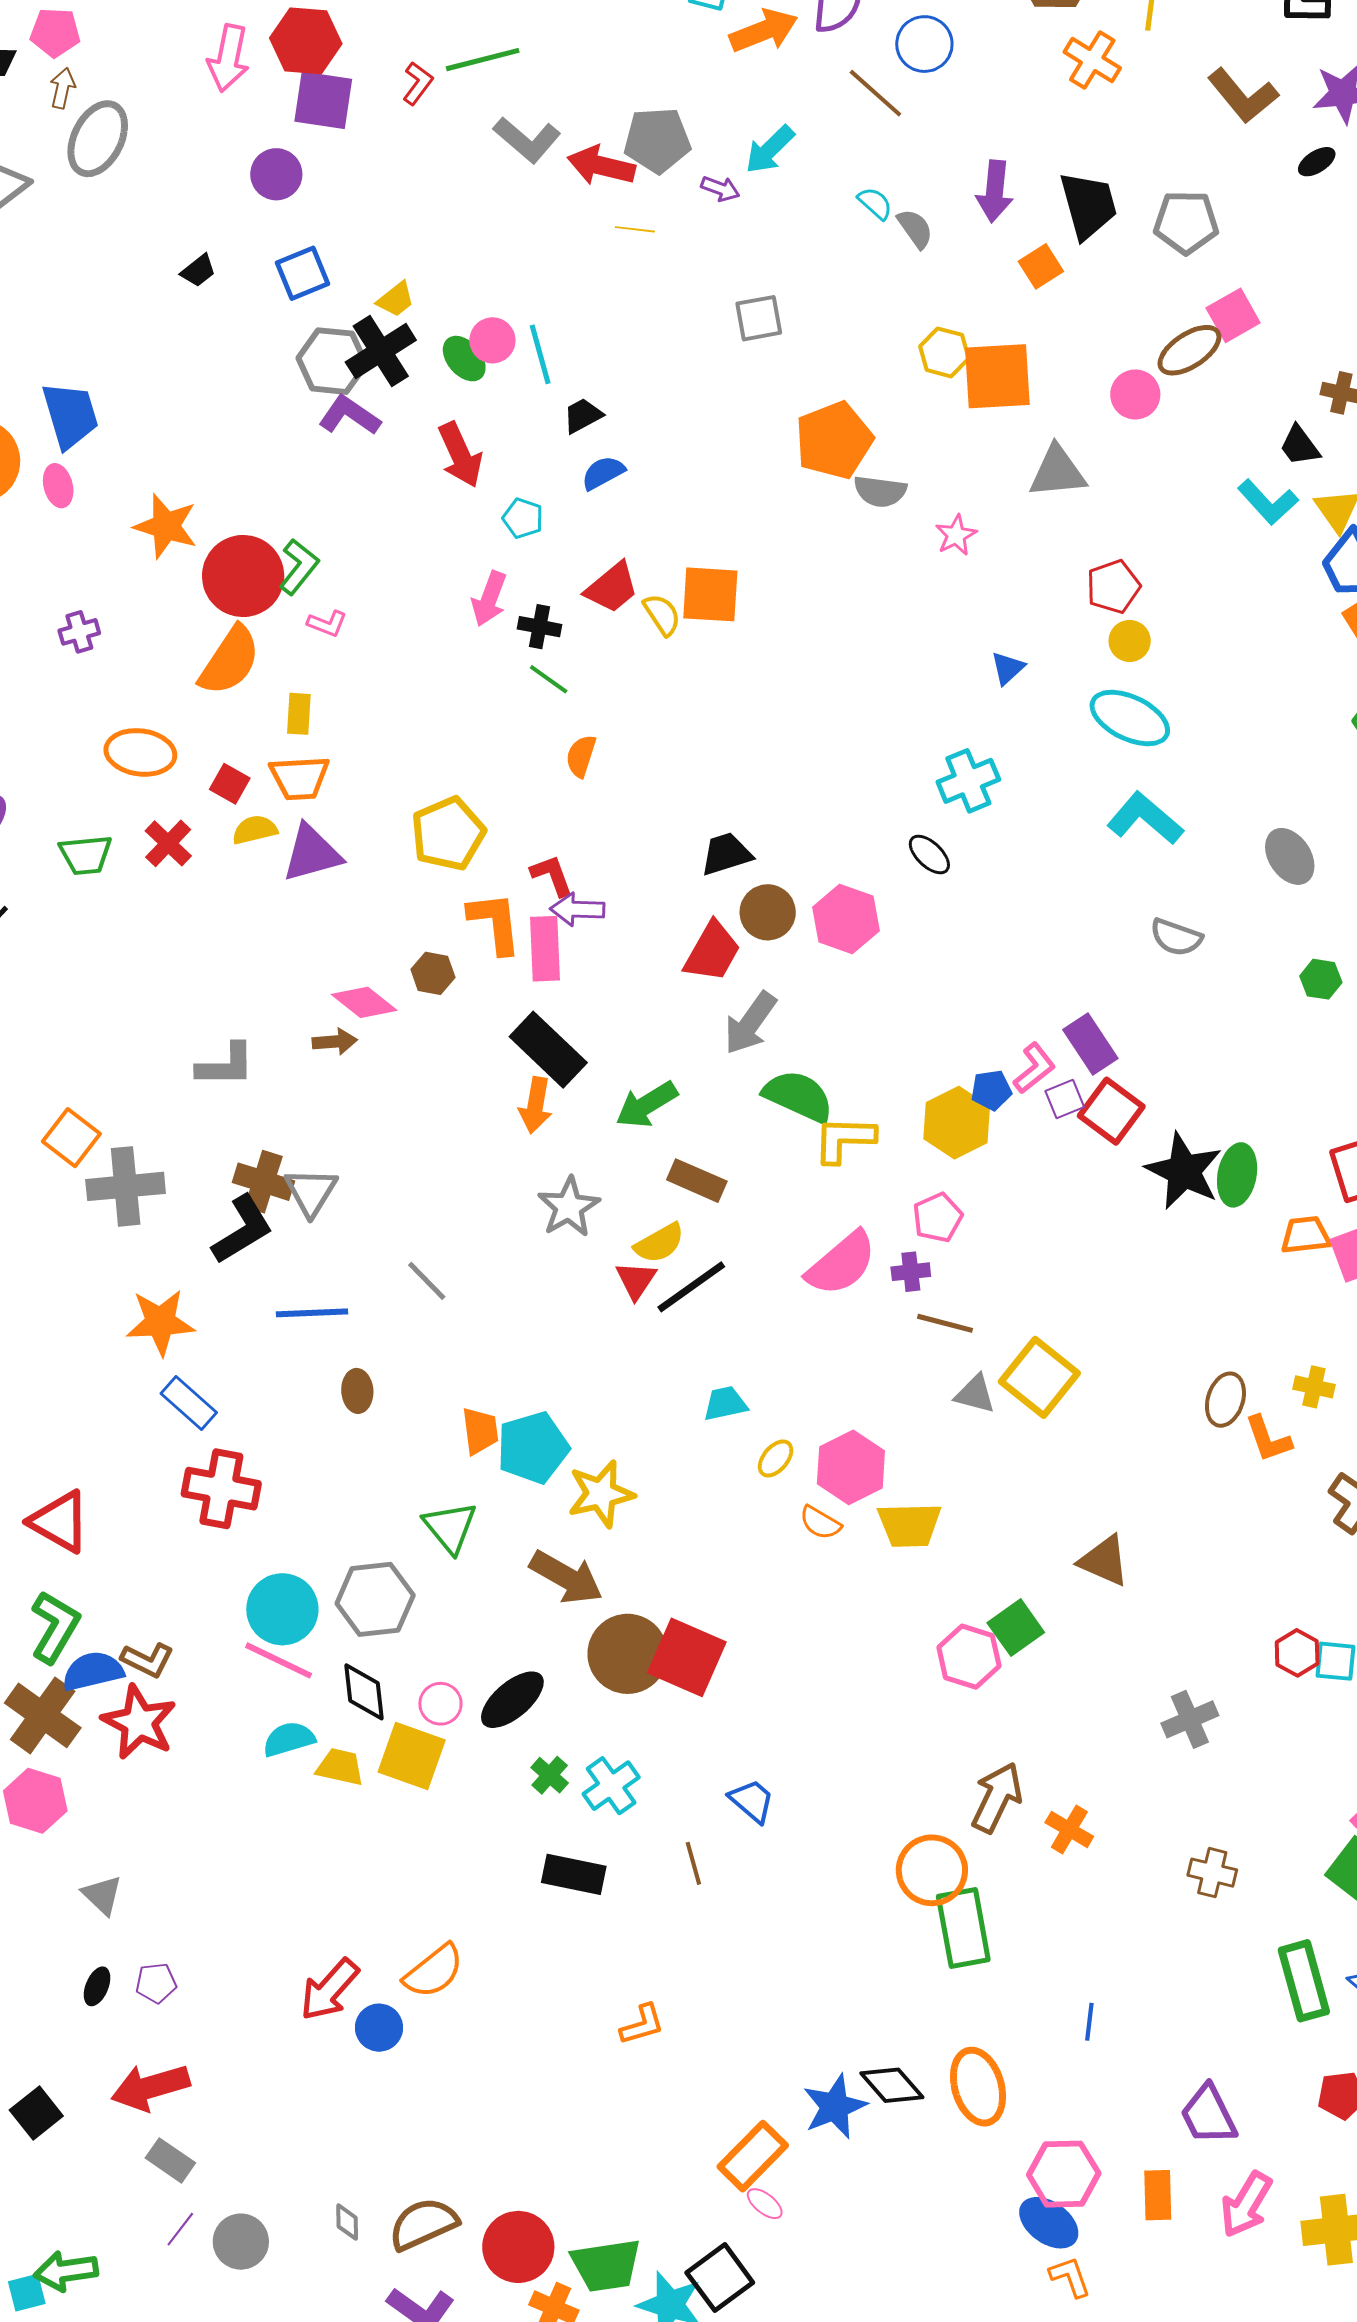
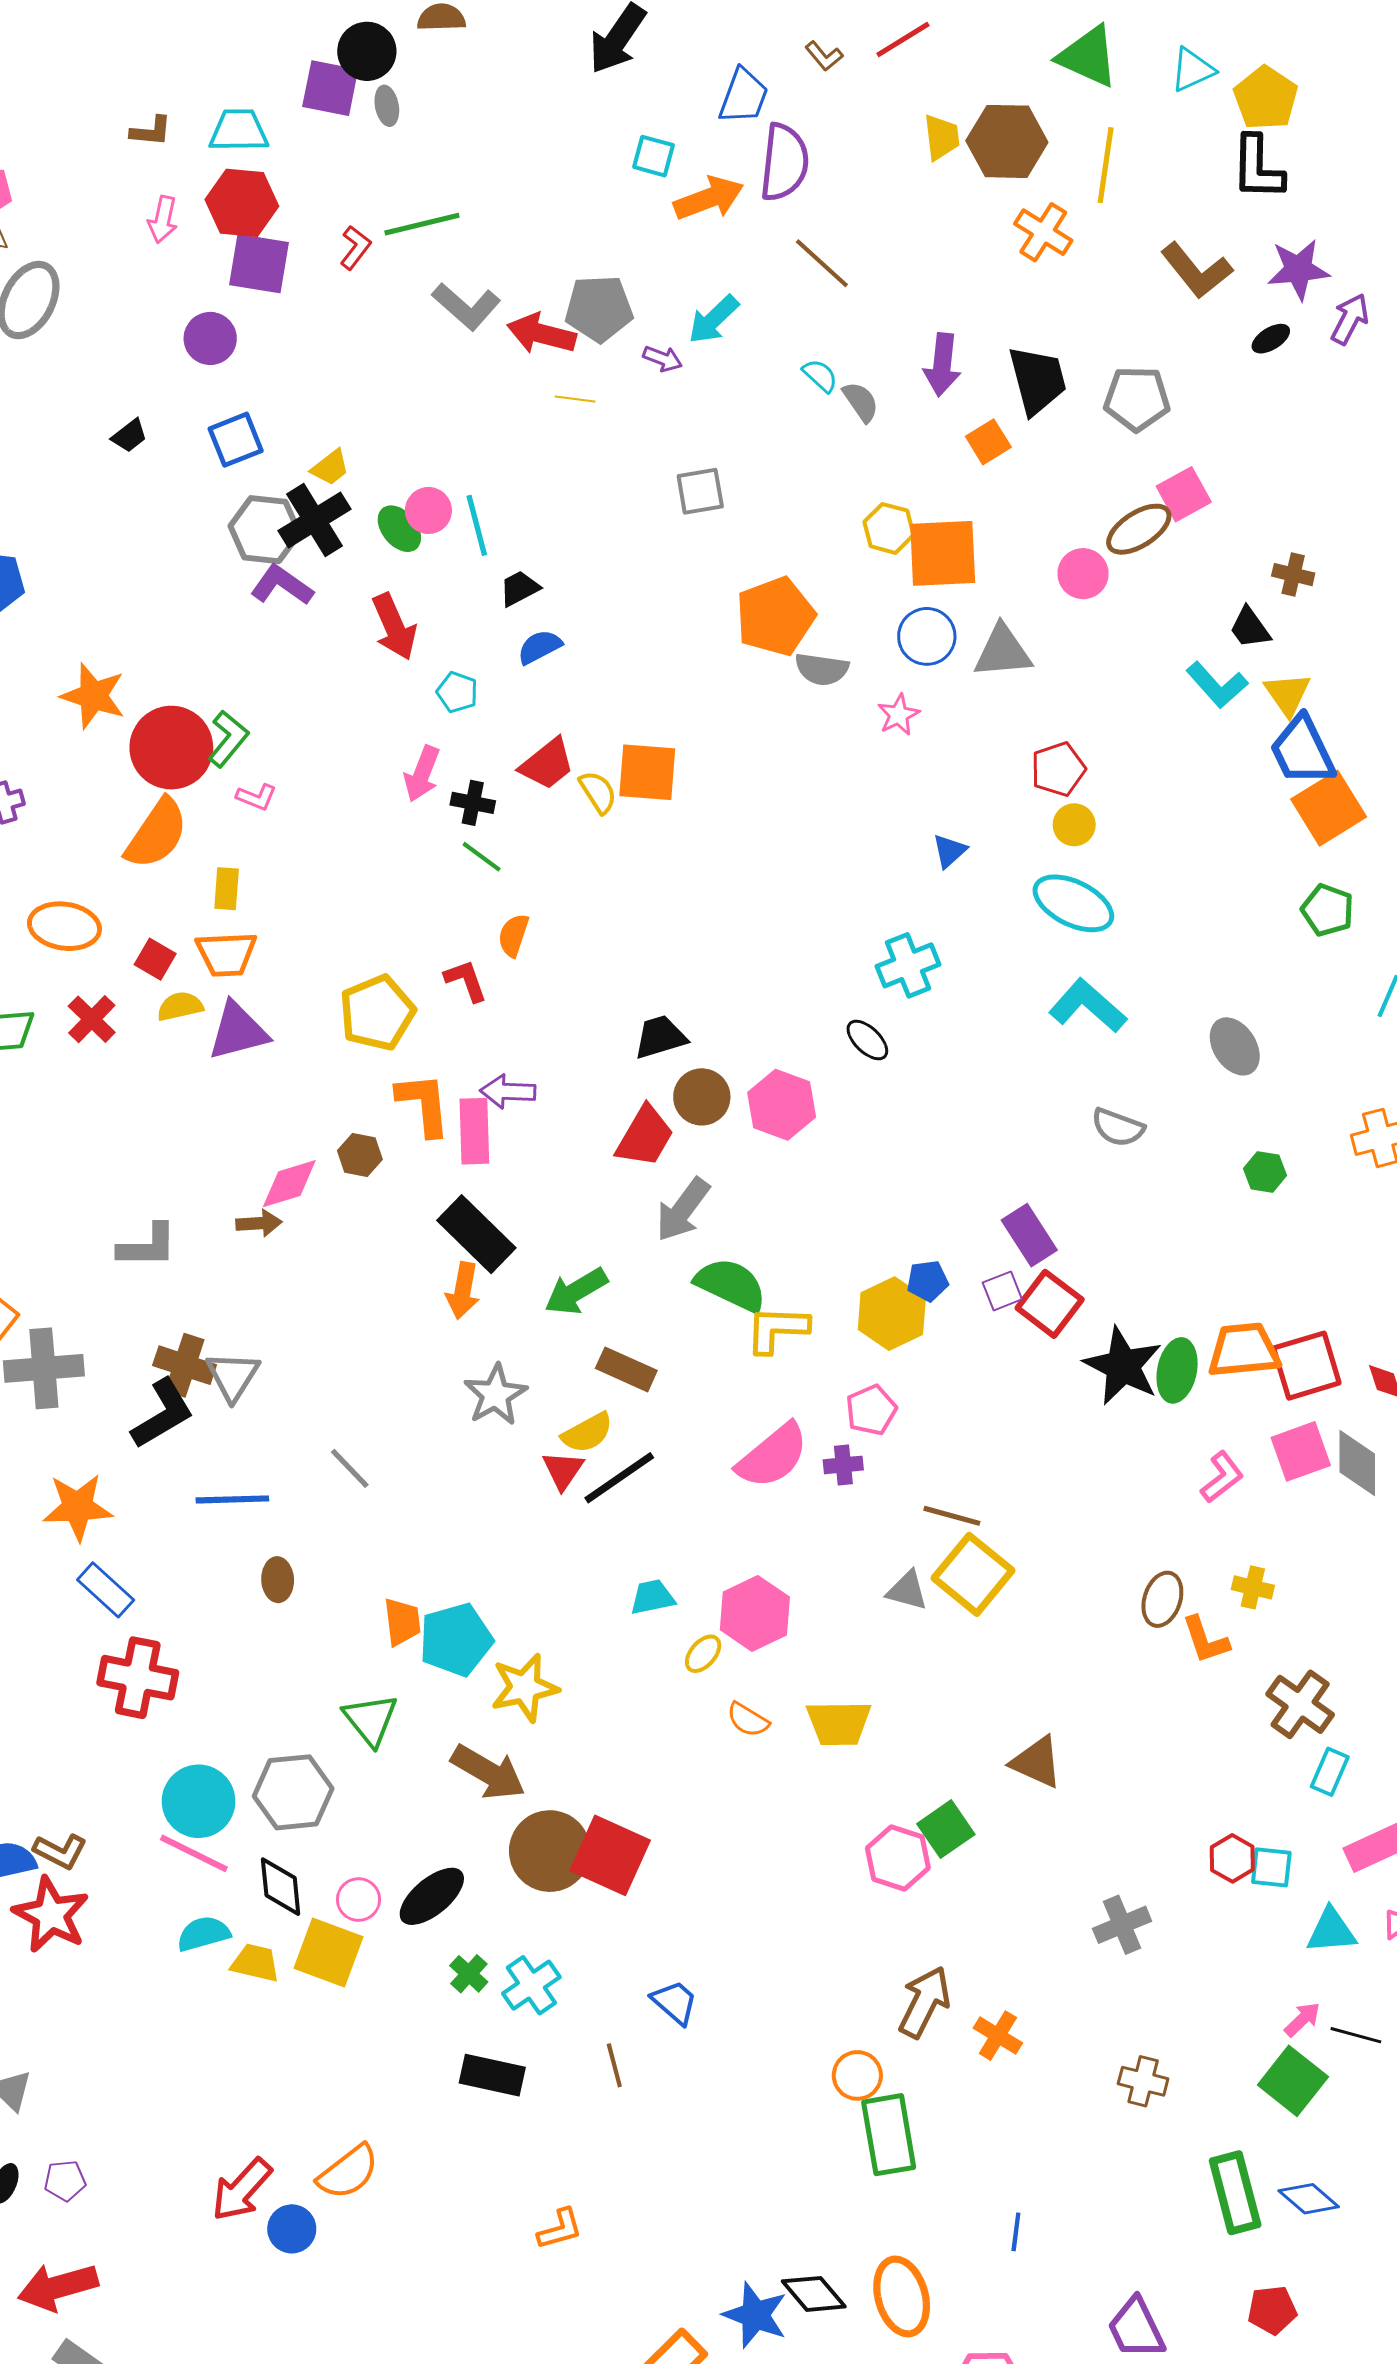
blue circle: (924, 44) -> (927, 636), moved
pink arrow: (228, 58) -> (163, 220), size x0.7
red L-shape: (552, 875) -> (466, 981), moved
pink diamond: (364, 1002) -> (289, 1184), turned -56
pink L-shape: (1034, 1068) -> (1222, 1477), moved
orange trapezoid: (1306, 1235) -> (1244, 1350), moved, size x1.4
brown line: (945, 1323) -> (952, 1516), moved
pink hexagon: (851, 1467) -> (755, 1613), moved
orange circle: (932, 1870) -> (857, 2075), size x0.7
blue star: (835, 2107) -> (755, 2315), turned -30

